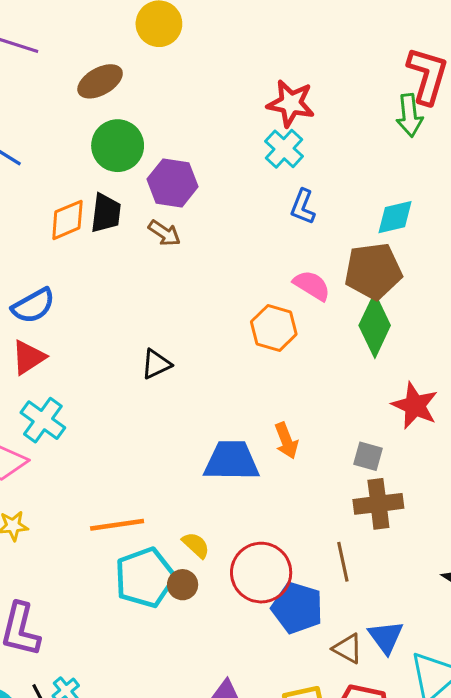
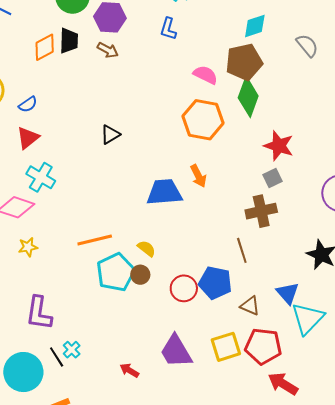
blue L-shape: (303, 207) -> (168, 29), moved
blue semicircle: (33, 306) -> (28, 104), size x0.7
orange hexagon: (274, 328) -> (203, 120), moved, size x1.4
gray square: (368, 456) -> (272, 178), moved, turned -36
red circle: (261, 573) -> (184, 288), moved, size x0.7
blue triangle: (386, 637) -> (288, 293), moved

